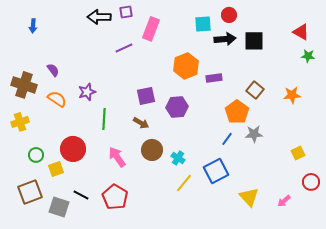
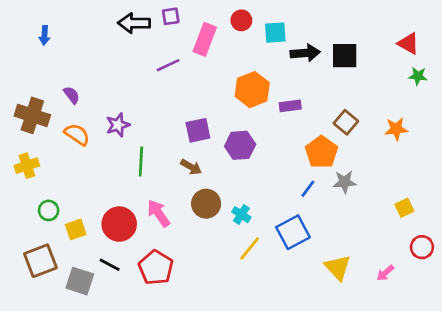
red circle: (229, 15) -> (241, 20), moved
red circle: (73, 149) -> (119, 224), moved

